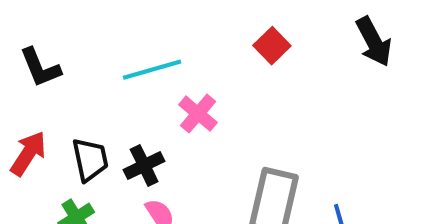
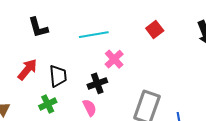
black cross: (144, 165) -> (97, 83), moved

